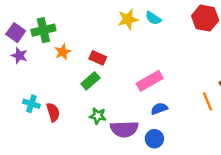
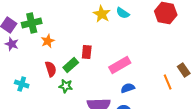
yellow star: (128, 19) -> (102, 14), turned -30
red rectangle: (98, 58) -> (87, 52), moved, turned 72
red semicircle: (53, 112) -> (51, 69), moved
green star: (98, 116) -> (66, 86), moved

